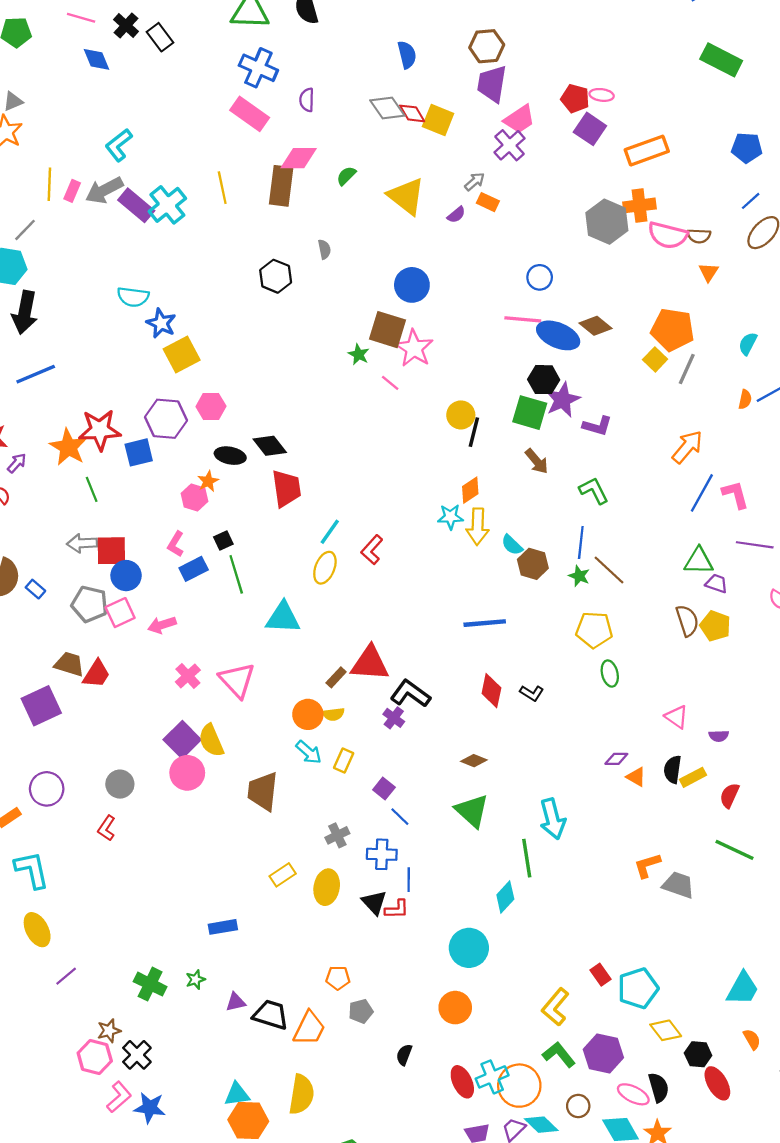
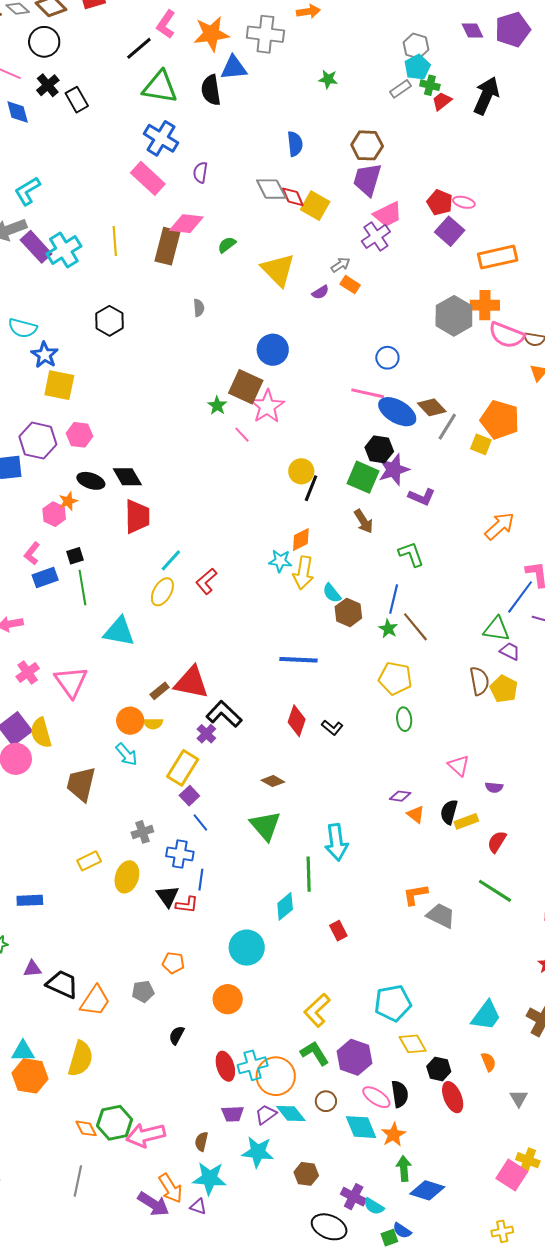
black hexagon: (276, 276) -> (109, 321), moved
yellow square: (182, 354) -> (59, 385), turned 32
yellow square: (655, 359) -> (481, 444), turned -30
gray line: (687, 369) -> (447, 427), moved
blue line: (702, 493) -> (520, 597), moved
yellow rectangle: (344, 760) -> (183, 768), moved, size x1.6
red rectangle: (601, 975) -> (338, 931), moved
orange pentagon: (338, 978) -> (173, 963), moved

